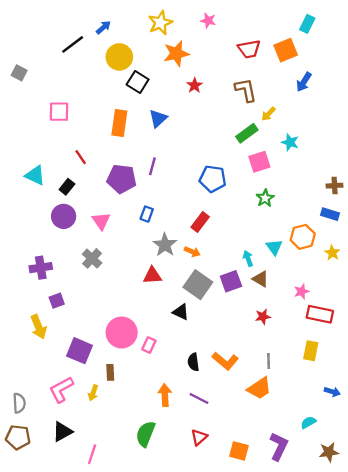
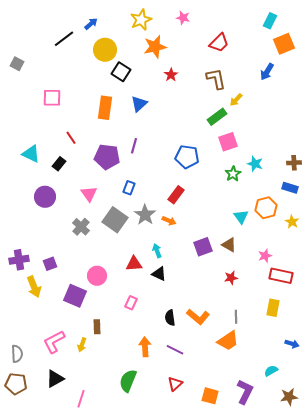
red trapezoid: (249, 49) -> (219, 43), turned -35
orange square: (286, 50) -> (284, 44), moved
cyan star: (290, 142) -> (255, 164), moved
purple circle: (64, 216) -> (45, 197), moved
cyan arrow: (248, 258) -> (157, 251), moved
purple cross: (41, 268) -> (19, 260), moved
red triangle: (152, 276) -> (134, 264), moved
gray square: (198, 285) -> (115, 220), moved
pink circle: (122, 333) -> (97, 276), moved, size x0.7
purple square: (79, 351) -> (75, 296), moved

